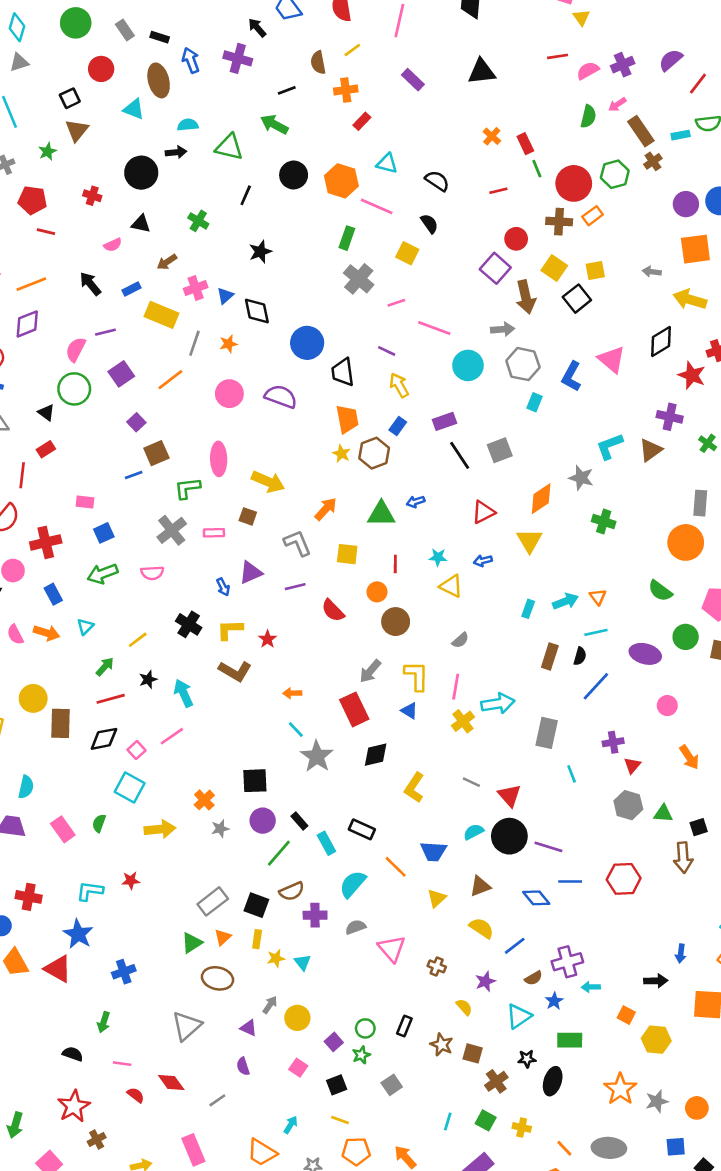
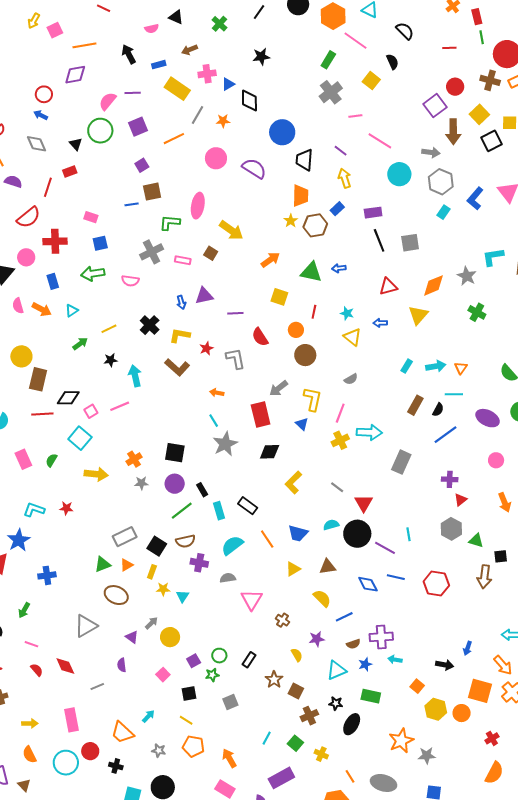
gray L-shape: (298, 543) -> (235, 359), moved
red line: (111, 699) -> (42, 414), moved
cyan line: (572, 774) -> (409, 534), moved
orange circle: (697, 1108) -> (462, 713), moved

